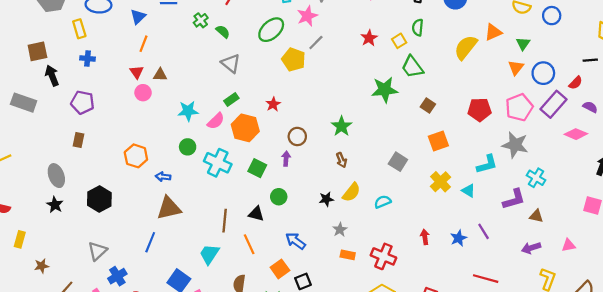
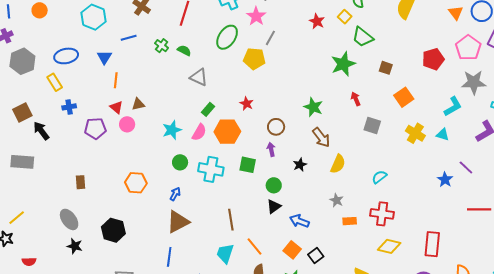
purple pentagon: (83, 102) -> (95, 128), moved
brown arrow: (341, 160) -> (321, 137), size x1.5
blue arrow: (163, 177) -> (175, 194), moved, turned 128
black star: (326, 199) -> (300, 165), moved
cyan semicircle: (383, 202) -> (379, 177), moved
black triangle: (256, 214) -> (274, 206), moved, turned -35
red arrow: (425, 237) -> (356, 99), moved
orange line: (249, 244) -> (255, 246), moved

